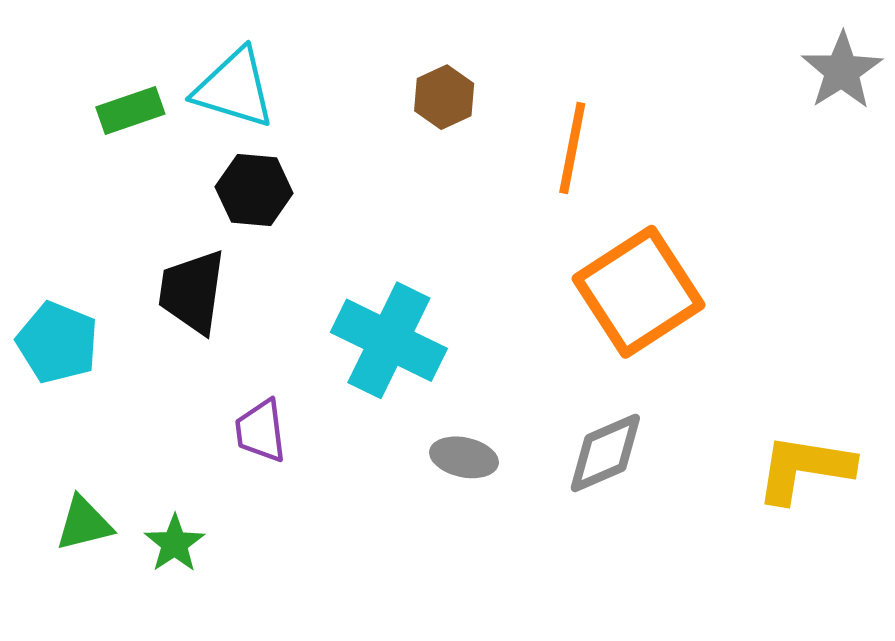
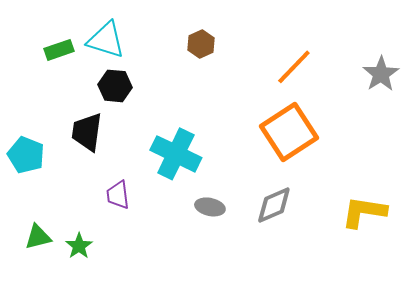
gray star: (842, 71) -> (381, 74), moved
orange line: (572, 148) -> (294, 67), moved, turned 33

